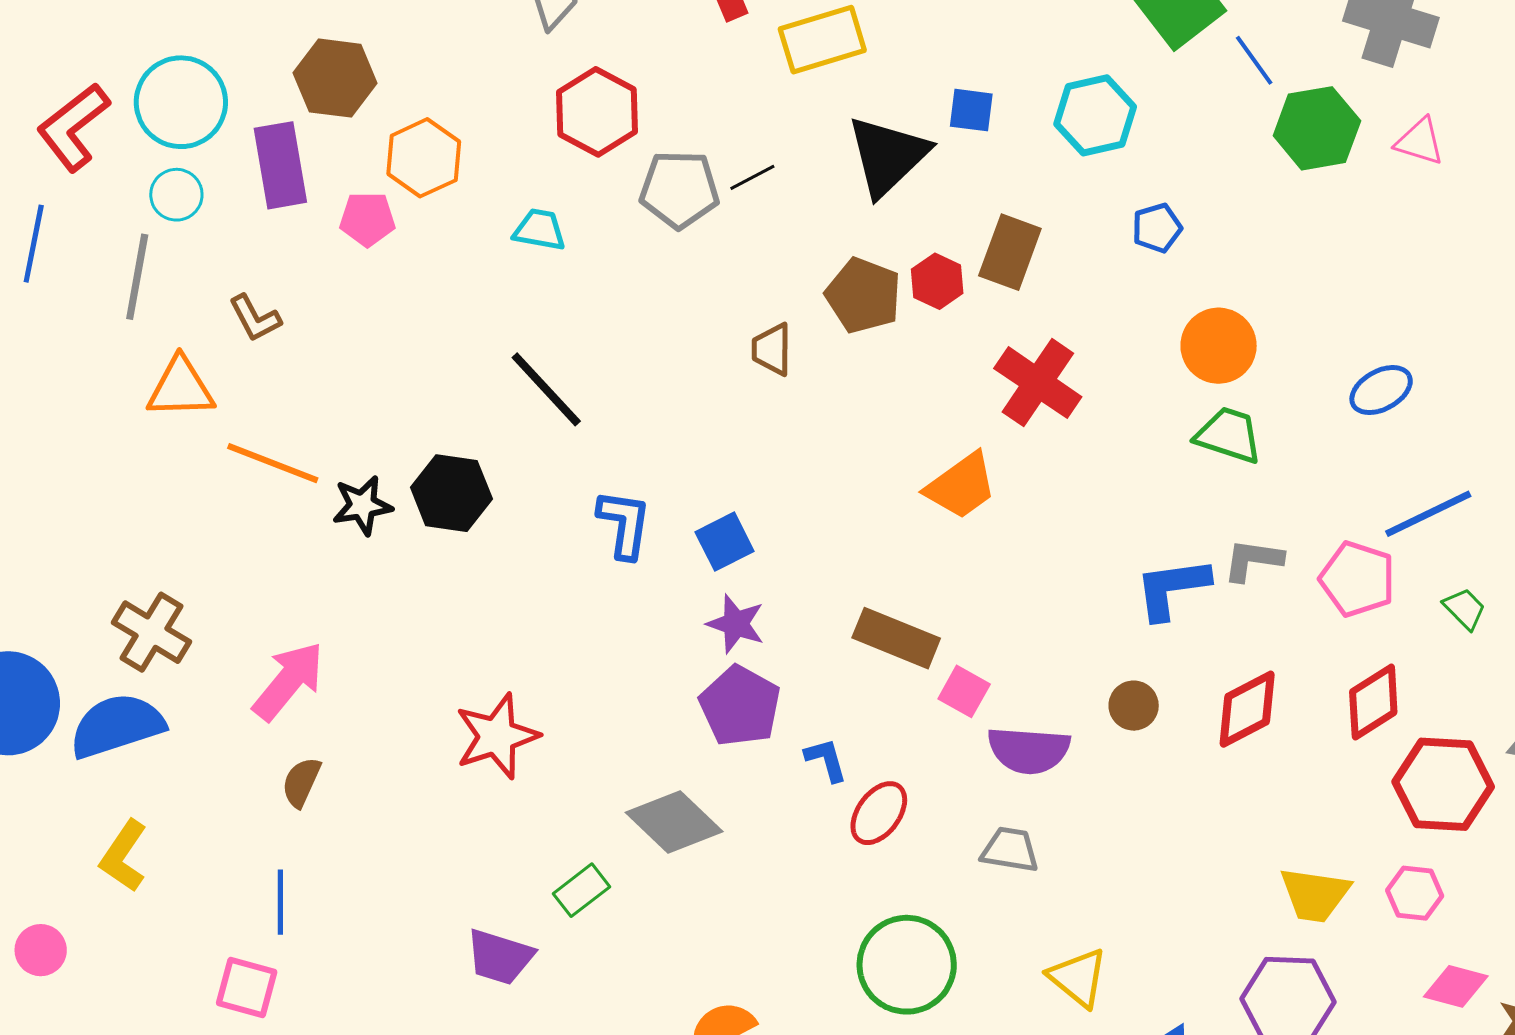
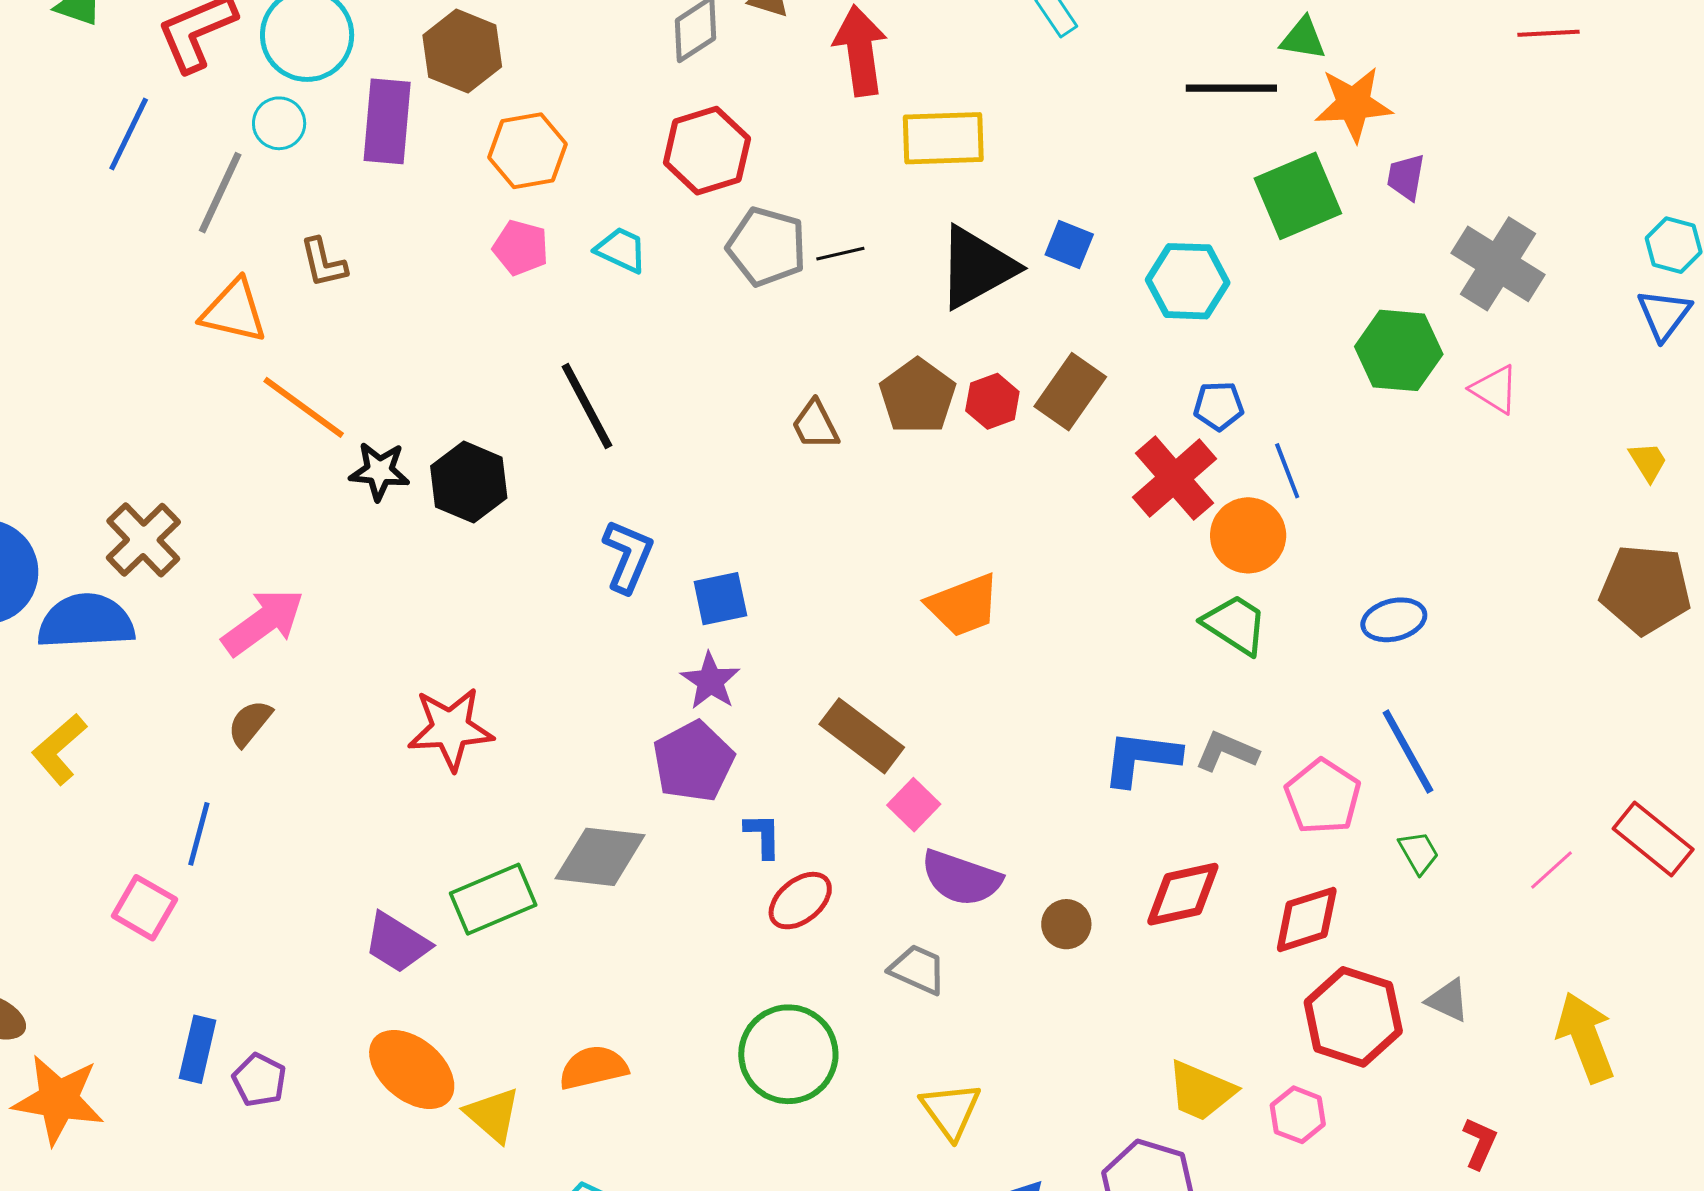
blue line: (1254, 60) -> (1287, 471), moved
pink pentagon: (367, 219) -> (521, 248), moved
brown trapezoid: (772, 349) -> (815, 425), turned -42
red cross: (1038, 383) -> (1174, 478), moved
blue line: (1428, 514) -> (1408, 752), turned 72
brown circle: (1134, 706) -> (1066, 924), moved
gray diamond: (674, 822) -> (600, 857), turned -52
green rectangle: (582, 890) -> (493, 899), size x1.5

